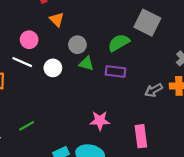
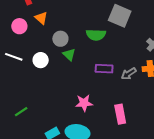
pink circle: (29, 40) -> (19, 26), moved
green semicircle: (119, 43) -> (96, 35), turned -144
green triangle: (86, 64) -> (69, 55), turned 32
purple rectangle: (116, 72) -> (104, 69), moved

